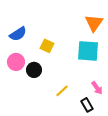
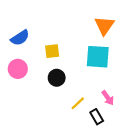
yellow square: (47, 46) -> (52, 51), turned -32
black circle: (34, 70) -> (57, 78), moved
yellow line: (62, 91) -> (78, 103), moved

